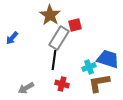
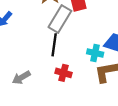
cyan cross: (89, 67) -> (95, 53), turned 32

